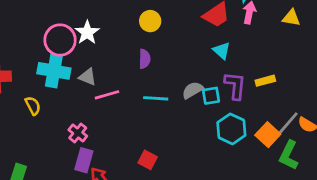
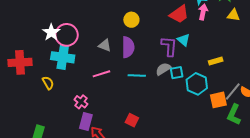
white star: (87, 32) -> (51, 32), moved
purple semicircle: (145, 59) -> (128, 47), size x1.5
gray triangle: (88, 77) -> (105, 45), moved
purple L-shape: (235, 86) -> (169, 46), moved
cyan hexagon: (231, 129) -> (197, 84), moved
orange square: (268, 135) -> (218, 100), turned 36

